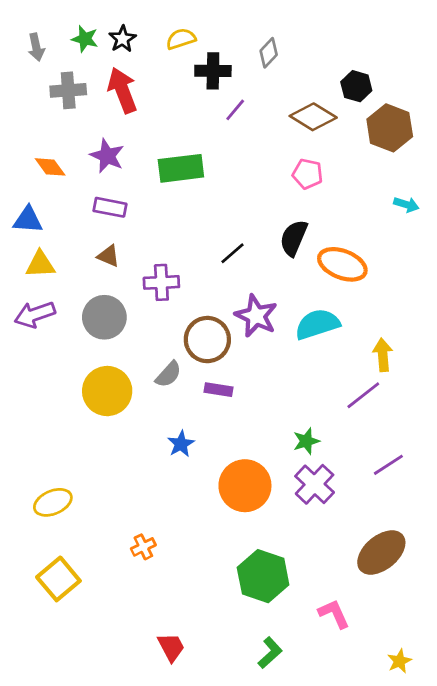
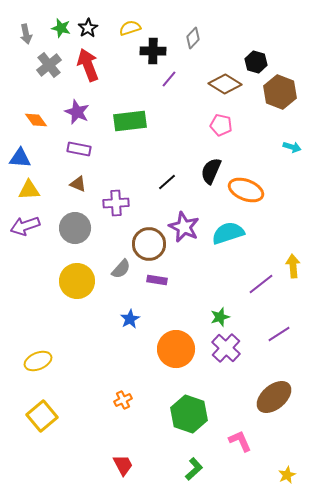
gray cross: (68, 90) -> (49, 65), turned -35
yellow arrow: (383, 355) -> (293, 266), moved
orange cross: (143, 547) -> (123, 400), moved

